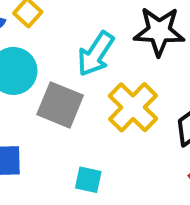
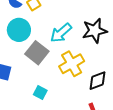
black star: (159, 31) -> (95, 31), turned -30

